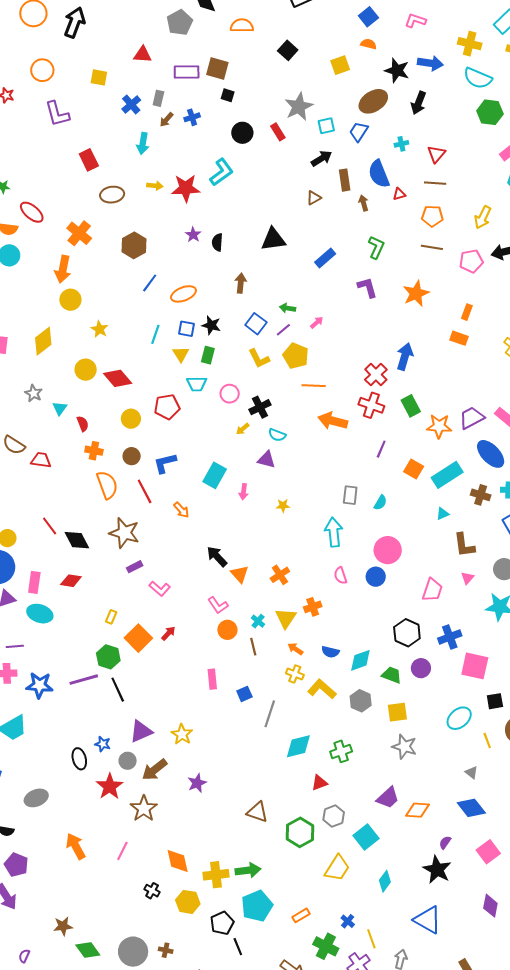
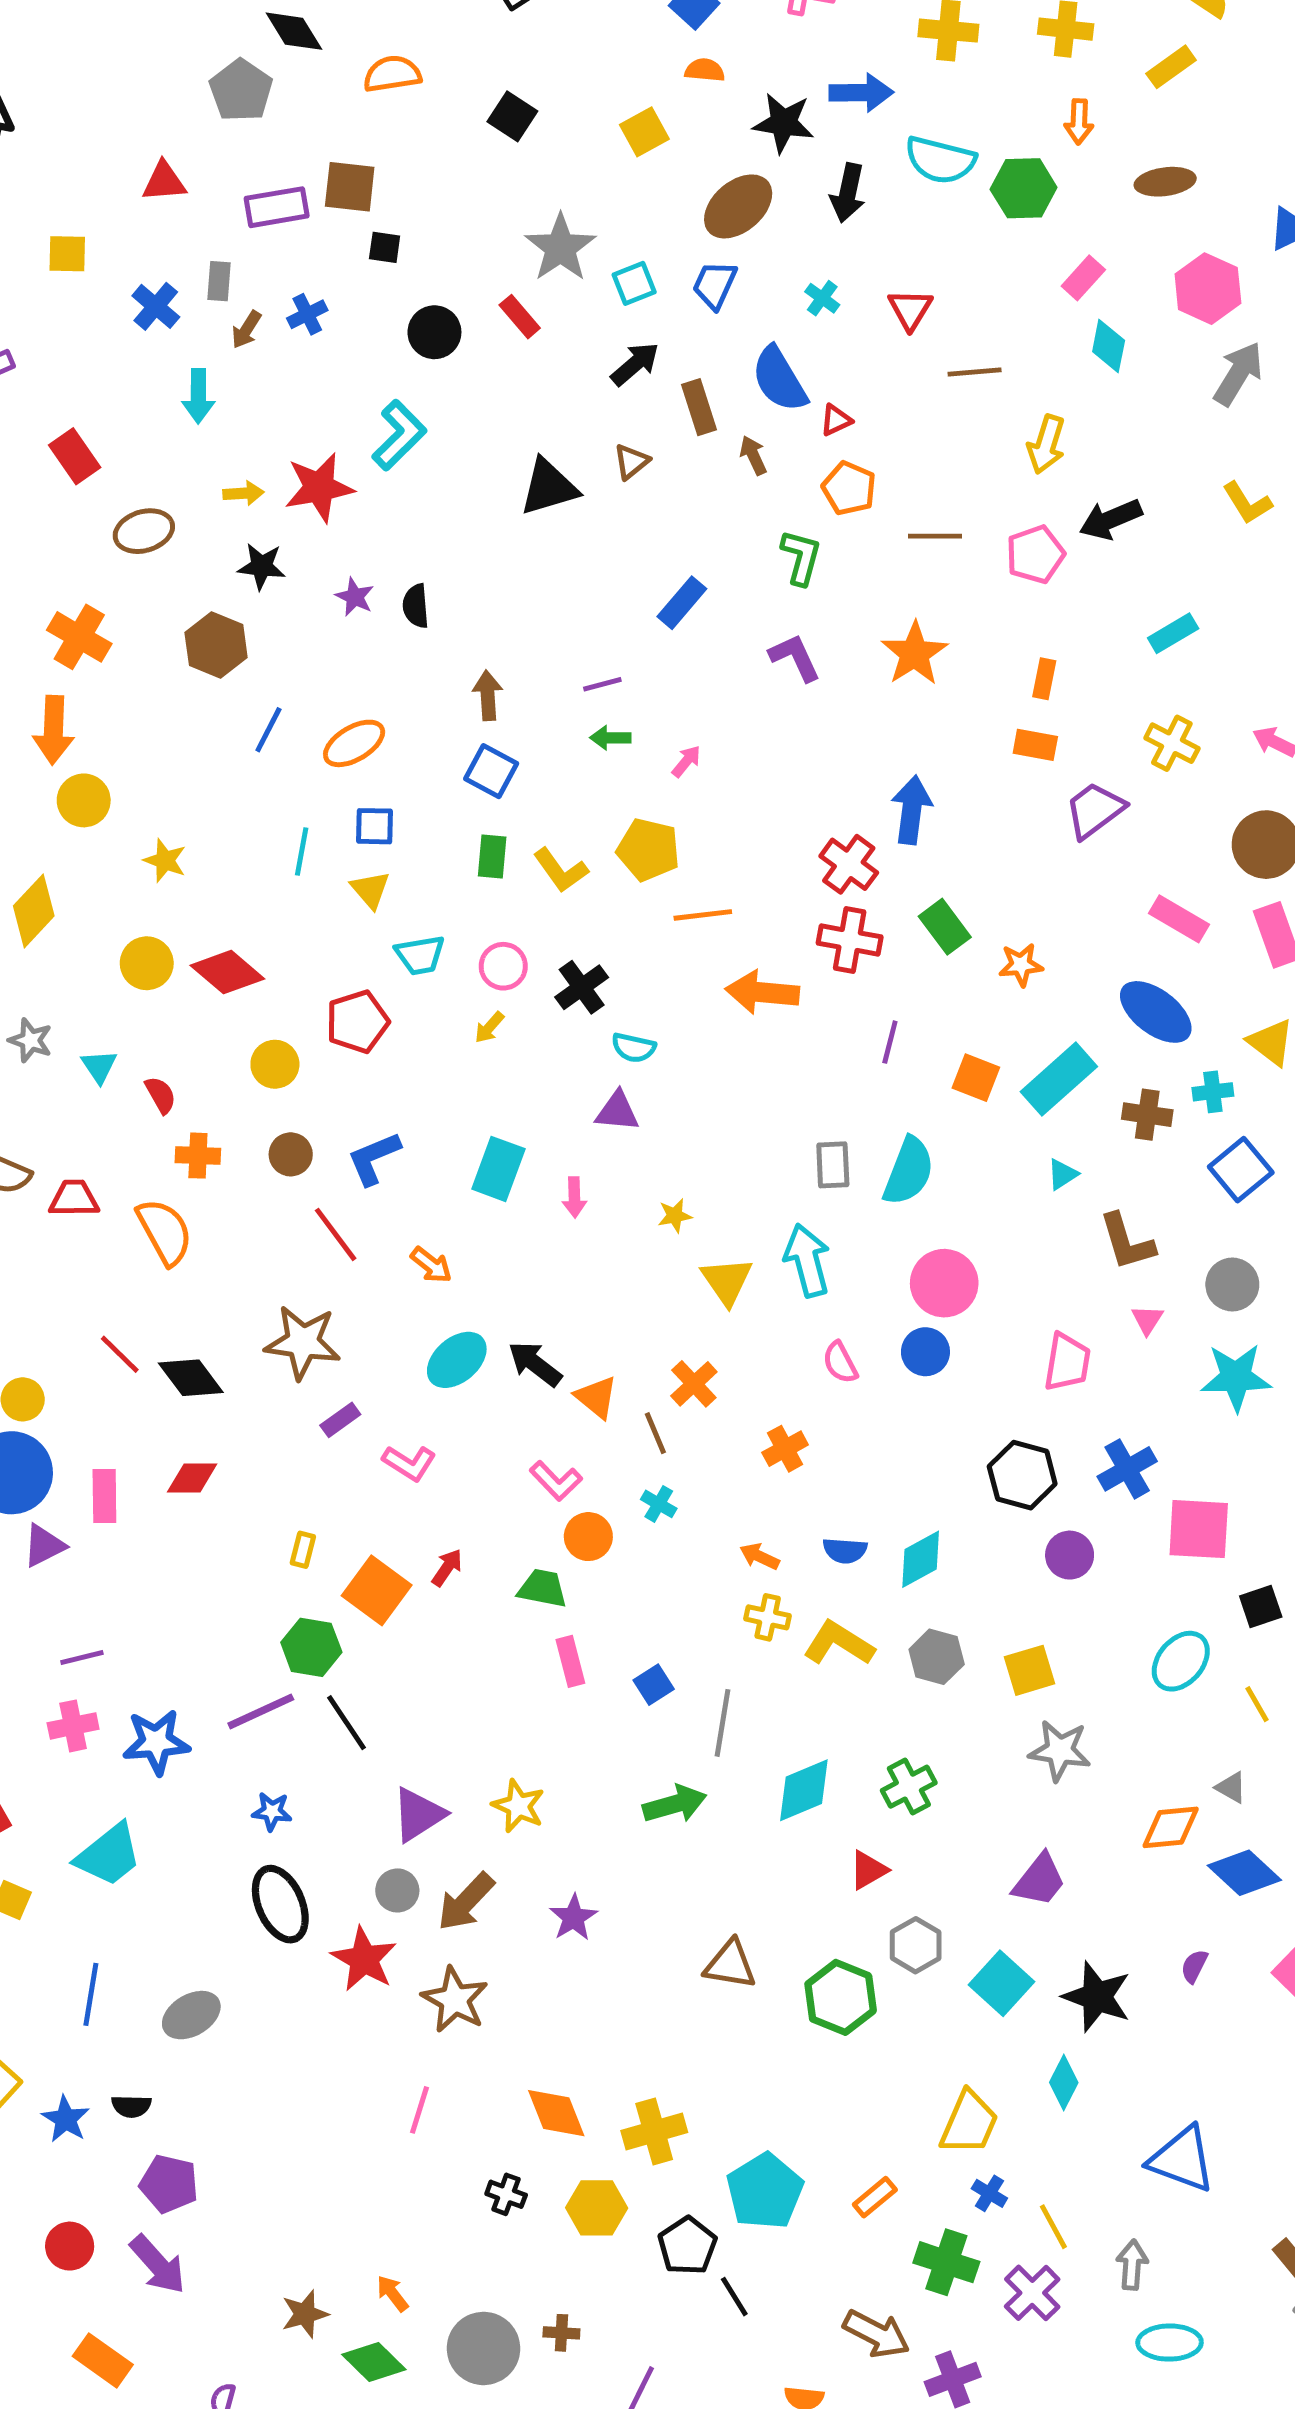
cyan semicircle: (478, 78) -> (940, 160), moved
cyan cross: (401, 144) -> (822, 298), turned -32
brown line: (435, 183) -> (975, 372), moved
orange pentagon: (432, 216) -> (849, 488), moved, turned 30
black triangle: (273, 239) -> (549, 487), moved
blue square: (256, 324) -> (491, 771), moved
black star: (211, 325) -> (262, 566), moved
purple line: (283, 330) -> (602, 684), moved, turned 35
green rectangle: (208, 355) -> (492, 856), moved
purple trapezoid: (472, 418) -> (1095, 810), moved
orange star: (439, 426) -> (1021, 965), size x0.7
yellow arrow: (243, 429) -> (489, 1027), moved
orange semicircle: (107, 485) -> (165, 1232), moved
cyan semicircle: (380, 503) -> (909, 1171), size x1.8
cyan ellipse: (40, 614) -> (457, 1360), moved, turned -50
yellow triangle: (286, 618) -> (727, 1281), moved
brown line: (253, 647) -> (655, 1433), moved
green trapezoid: (392, 675) -> (543, 1588), moved
blue star: (103, 744) -> (272, 1811), moved
black ellipse: (79, 759) -> (280, 1904), size x1.4
orange diamond: (417, 810) -> (1171, 1827), moved
orange arrow: (76, 846) -> (392, 2293), moved, size x0.6
yellow trapezoid: (337, 868) -> (969, 2123), moved
green arrow: (248, 870) -> (675, 1804), moved
black star: (437, 870) -> (1097, 1997), moved

